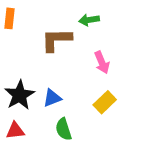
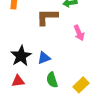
yellow rectangle: (105, 102) -> (81, 85), moved

